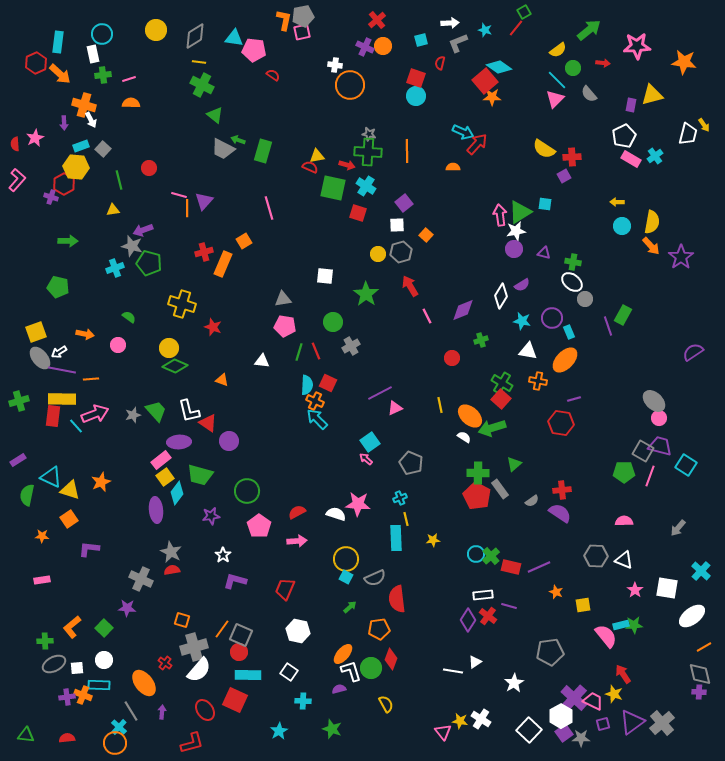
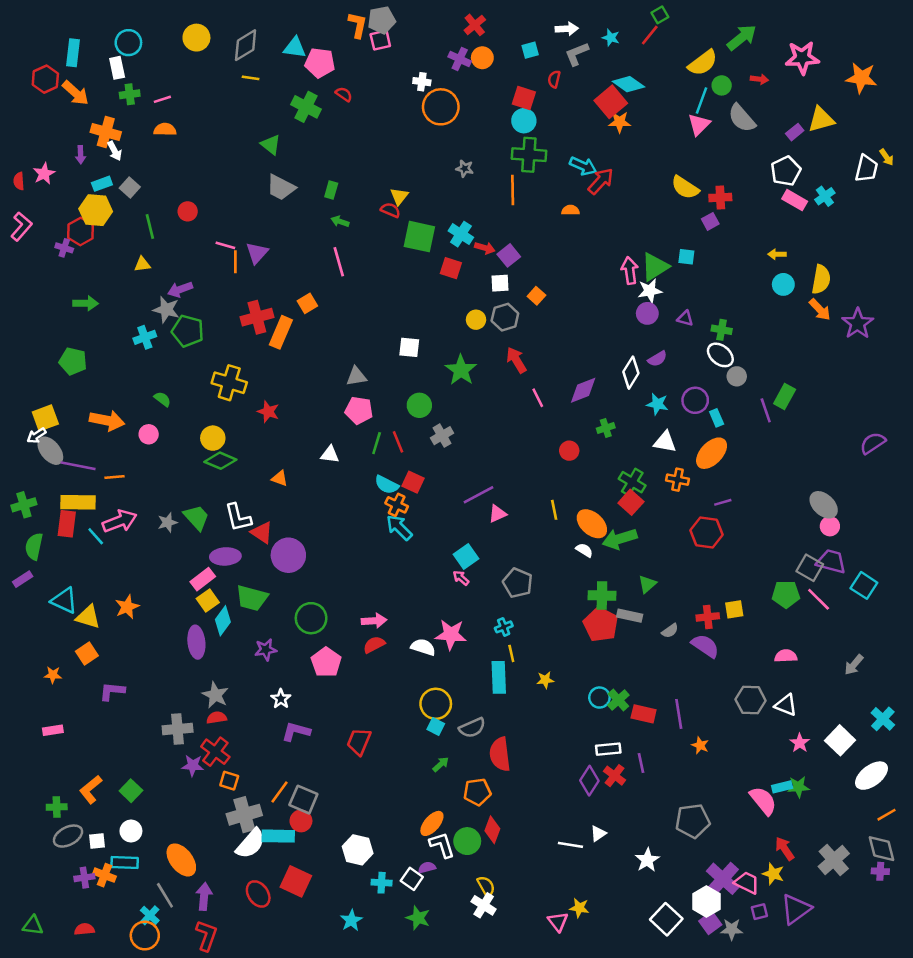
yellow semicircle: (558, 50) -> (703, 63), size x1.4
cyan line: (557, 80) -> (701, 101), turned 65
green cross: (202, 85) -> (306, 107), moved
gray semicircle: (589, 94) -> (742, 118), size x1.4
purple rectangle: (631, 105) -> (795, 132), turned 40
green arrow: (238, 140) -> (340, 221), moved
green rectangle: (263, 151) -> (331, 190), size x0.6
green cross: (368, 152) -> (529, 155), moved
yellow triangle: (317, 156) -> (399, 196), turned -42
red arrow: (347, 165) -> (485, 248), moved
red cross: (204, 252) -> (257, 317), size x1.4
orange arrow: (85, 334) -> (107, 420), size x1.5
white arrow: (59, 352) -> (36, 436), moved
cyan semicircle: (307, 385) -> (387, 485), turned 114
purple circle: (229, 441) -> (288, 555), size x1.4
pink line: (650, 476) -> (819, 599), turned -65
gray rectangle: (500, 489) -> (630, 616), turned -42
green semicircle: (27, 495) -> (34, 546), moved
pink arrow: (297, 541) -> (374, 621), moved
purple line: (539, 567) -> (679, 714), turned -75
gray cross: (141, 579) -> (178, 729), turned -30
white square: (667, 588) -> (840, 740), turned 35
yellow square: (583, 605) -> (734, 609), moved
purple line: (509, 606) -> (641, 763), turned 63
purple star: (127, 608) -> (193, 766), moved
white hexagon: (298, 631) -> (358, 850), moved
red cross: (165, 663) -> (215, 752), moved, size x1.6
white square: (289, 672) -> (412, 879), moved
cyan rectangle: (248, 675) -> (278, 836), moved
purple arrow: (162, 712) -> (204, 896), size x1.5
white cross: (481, 719) -> (484, 905), moved
gray cross: (662, 723) -> (834, 860), moved
red L-shape: (192, 743) -> (207, 936), moved, turned -55

